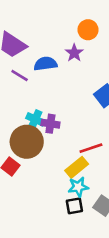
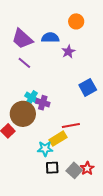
orange circle: (88, 30) -> (76, 21), moved
blue semicircle: (46, 64) -> (50, 38), moved
cyan star: (78, 187) -> (45, 149), moved

